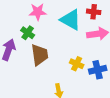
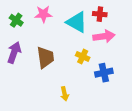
green cross: (28, 33) -> (16, 20), moved
yellow cross: (77, 64) -> (83, 56), moved

